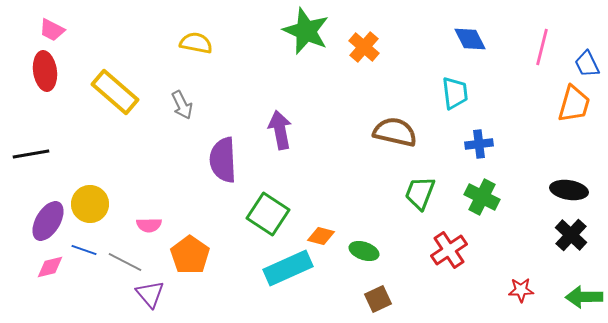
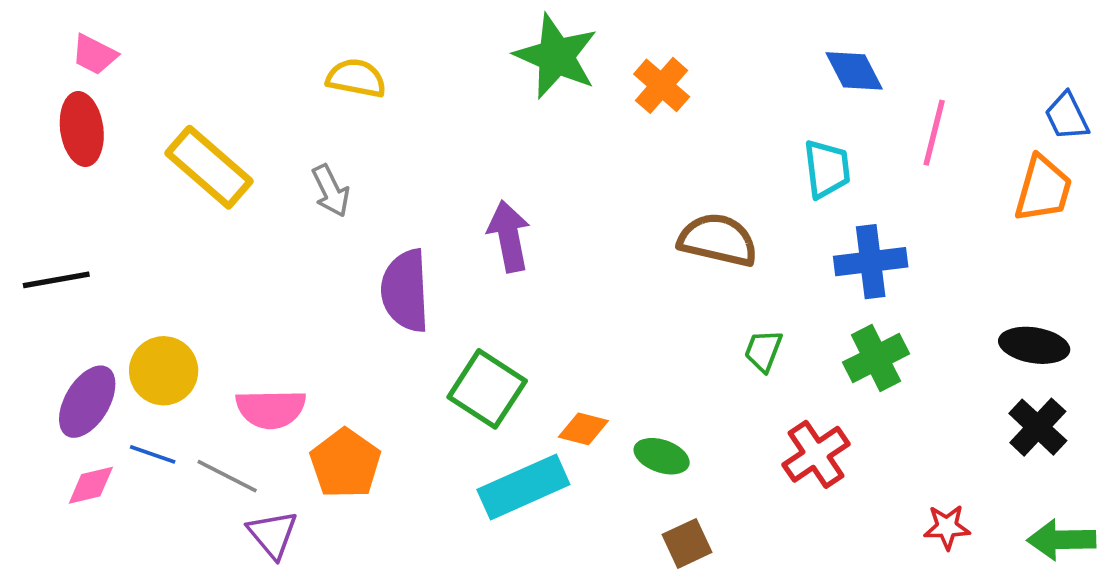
pink line: (542, 47) -> (934, 133), moved
blue cross: (479, 144) -> (871, 262), size x1.4
green trapezoid: (420, 193) -> (763, 351), size x0.7
green cross: (482, 197) -> (876, 358), turned 36
pink semicircle: (149, 225) -> (271, 409), size x1.5

